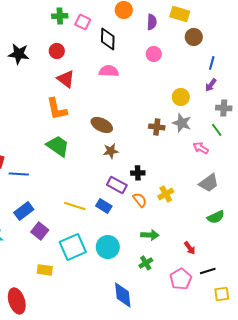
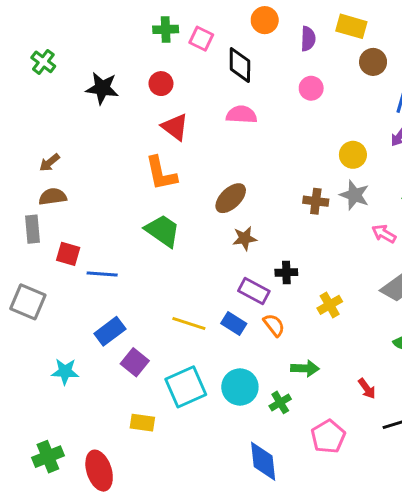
brown ellipse: (102, 125) -> (231, 198), turned -70
orange semicircle: (140, 200) -> (274, 325), moved
green cross: (146, 263) -> (280, 402), moved
pink pentagon: (181, 279) -> (328, 437), moved

